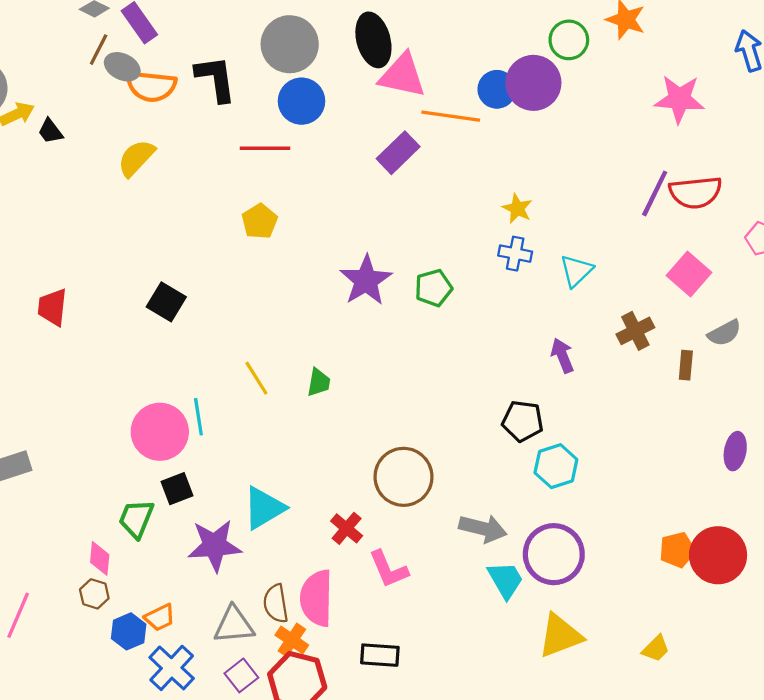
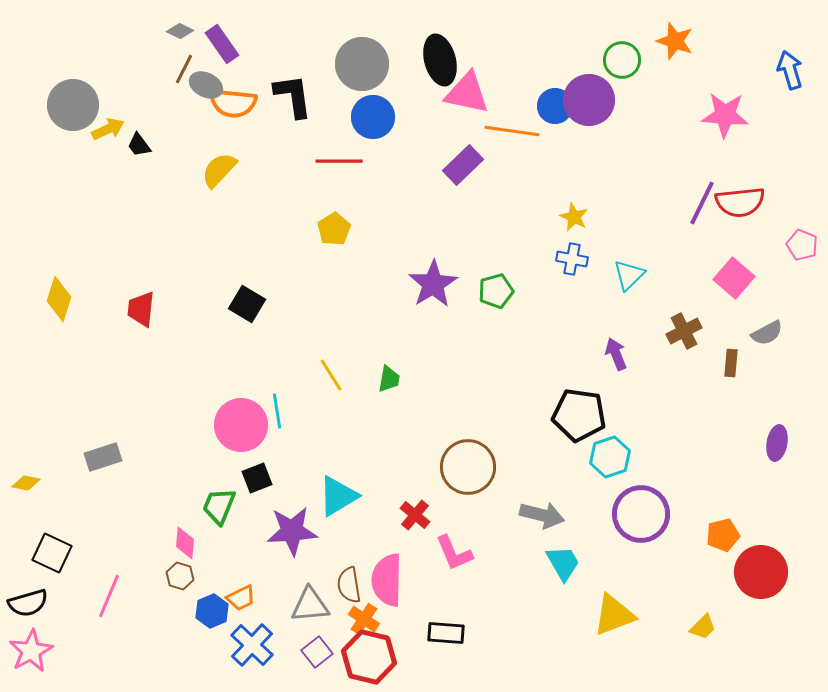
black pentagon: (523, 421) -> (579, 415), size x1.4
purple circle: (554, 554) -> (641, 514), moved
red circle: (718, 555) -> (761, 572), moved

